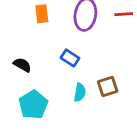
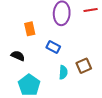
orange rectangle: (42, 14) -> (30, 29), moved

